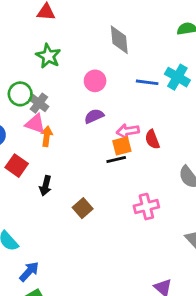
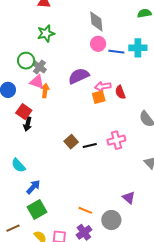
green star: (48, 56) -> (46, 33), turned 30
cyan cross: (177, 77) -> (138, 48), turned -30
pink circle: (95, 81) -> (98, 44), moved
purple semicircle: (94, 116) -> (79, 76), size x1.5
black line: (116, 159) -> (90, 145), moved
black arrow: (46, 186) -> (28, 124), moved

